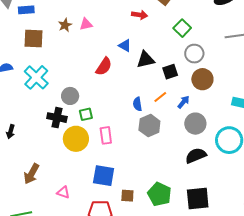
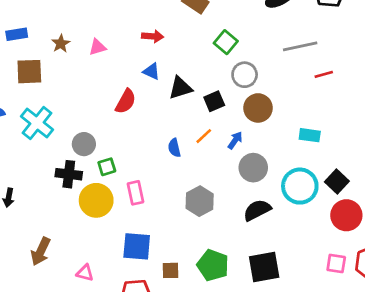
red arrow: (140, 15) -> (153, 36), moved
brown star: (65, 25) -> (61, 44), moved
gray hexagon: (149, 126) -> (200, 201), moved

